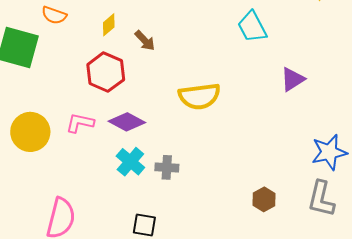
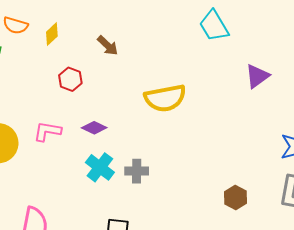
yellow diamond: (109, 25) -> (52, 34), moved
red hexagon: (106, 72) -> (70, 79), size x0.6
purple diamond: (127, 122) -> (94, 128), size x0.7

